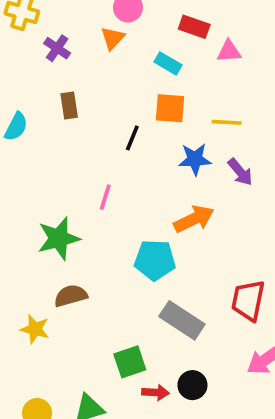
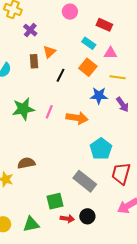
orange triangle: (113, 38) -> (49, 52), moved
pink triangle: (229, 51) -> (110, 53), moved
orange square: (170, 108) -> (88, 67), turned 30
black line: (132, 138) -> (61, 75), moved
orange arrow: (194, 219) -> (77, 118), moved, turned 30
green star: (59, 238) -> (23, 109), moved
cyan pentagon: (155, 260) -> (101, 149), moved, turned 30

